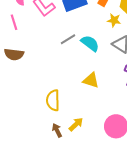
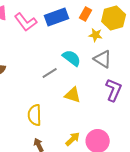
gray line: (68, 39) -> (50, 73), moved
yellow arrow: (76, 124) -> (73, 139), moved

